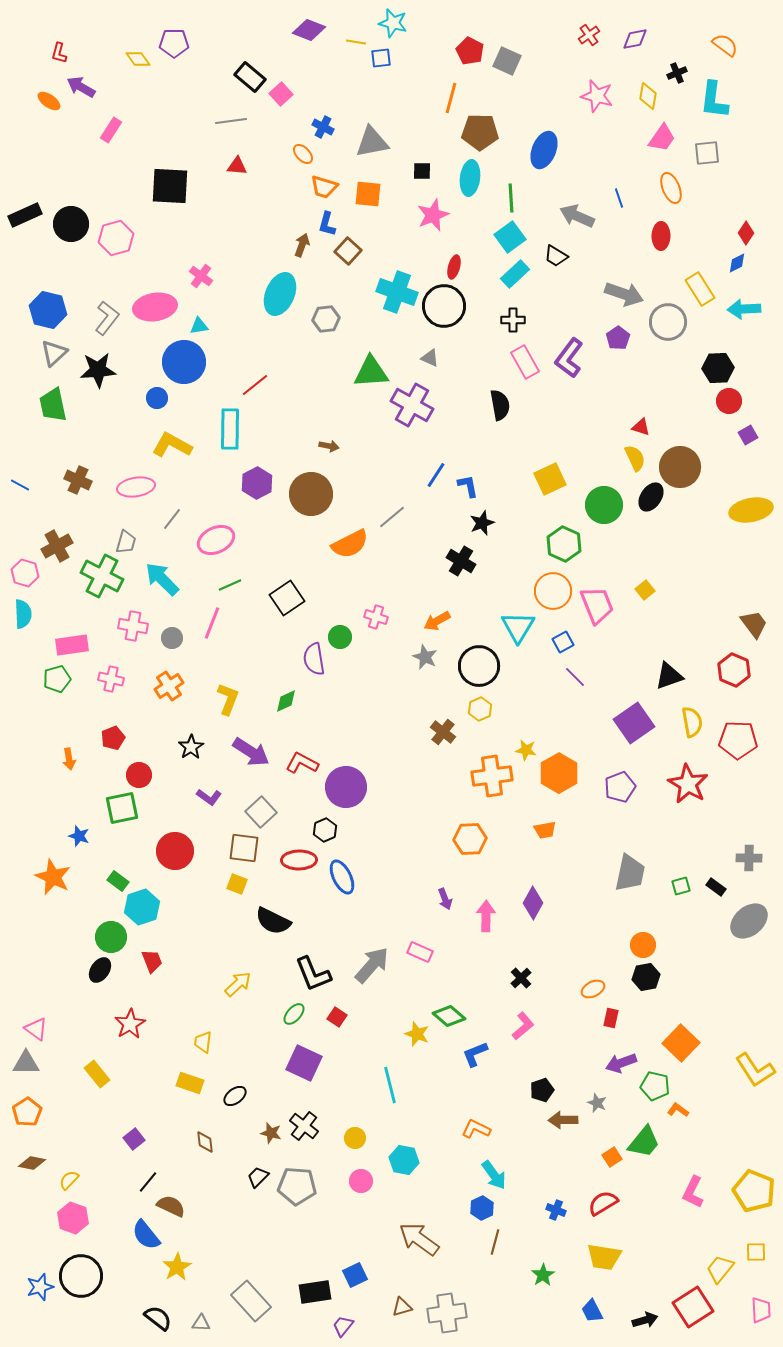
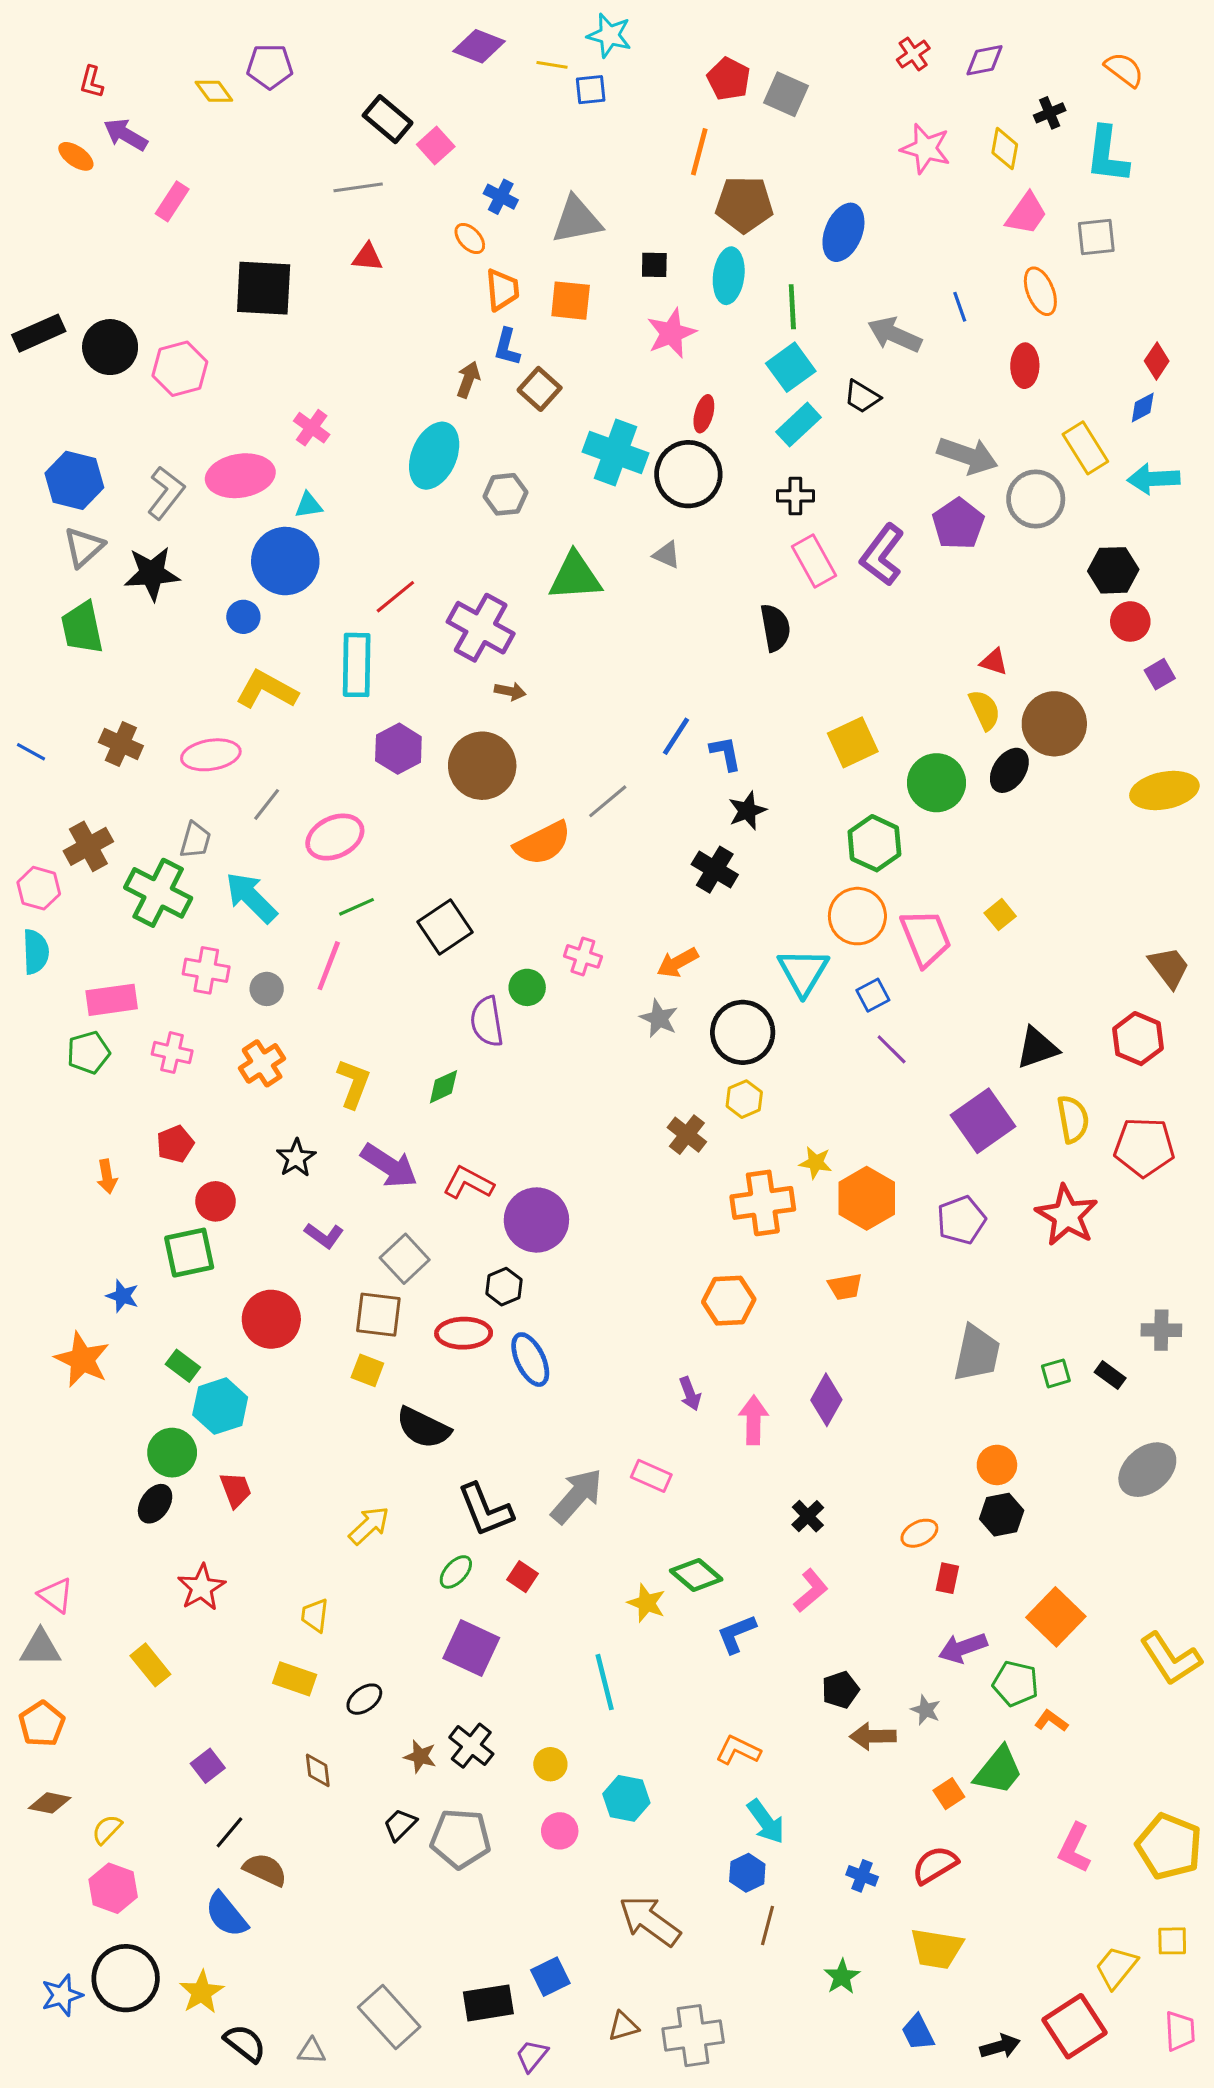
orange trapezoid: (324, 187) -> (502, 290), turned -112
purple pentagon: (618, 338) -> (958, 524), size x1.4
purple cross: (412, 405) -> (481, 628), moved
gray ellipse: (749, 921) -> (1147, 1470), moved
yellow star: (177, 1267) -> (202, 1992), moved

